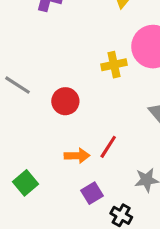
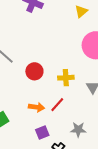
yellow cross: (114, 65) -> (66, 78), moved

